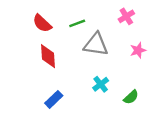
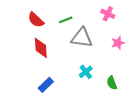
pink cross: (126, 16) -> (108, 14), turned -32
green semicircle: (131, 97) -> (112, 83), turned 112

